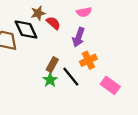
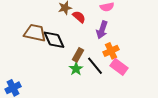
black diamond: (26, 30) -> (54, 40), moved
pink rectangle: (110, 85) -> (119, 67), moved

